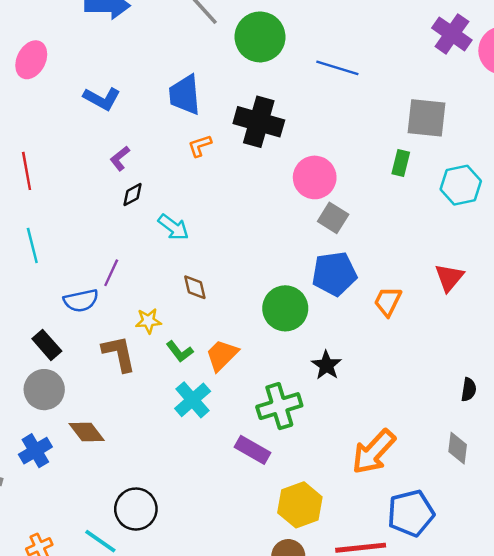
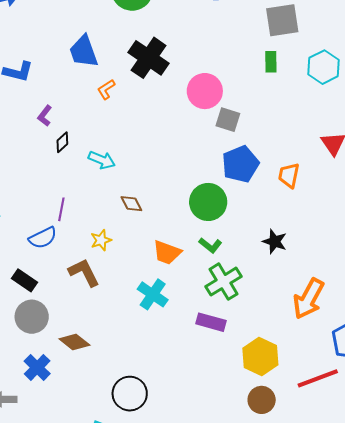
black cross: (259, 122) -> (149, 58), turned 33
green L-shape: (180, 351) -> (210, 245), moved
orange trapezoid: (222, 355) -> (167, 252), turned -100
black star: (326, 365) -> (275, 242), moved

